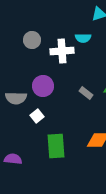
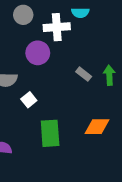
purple circle: (43, 86) -> (38, 53), moved

